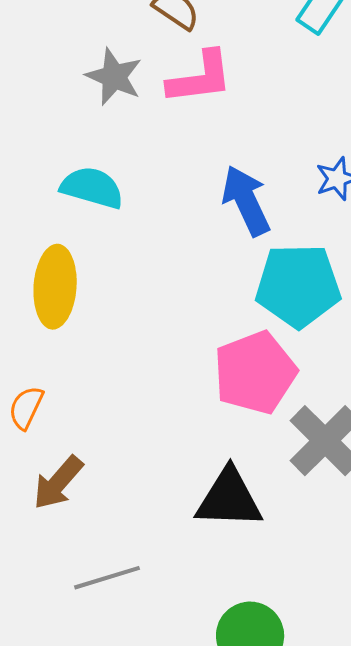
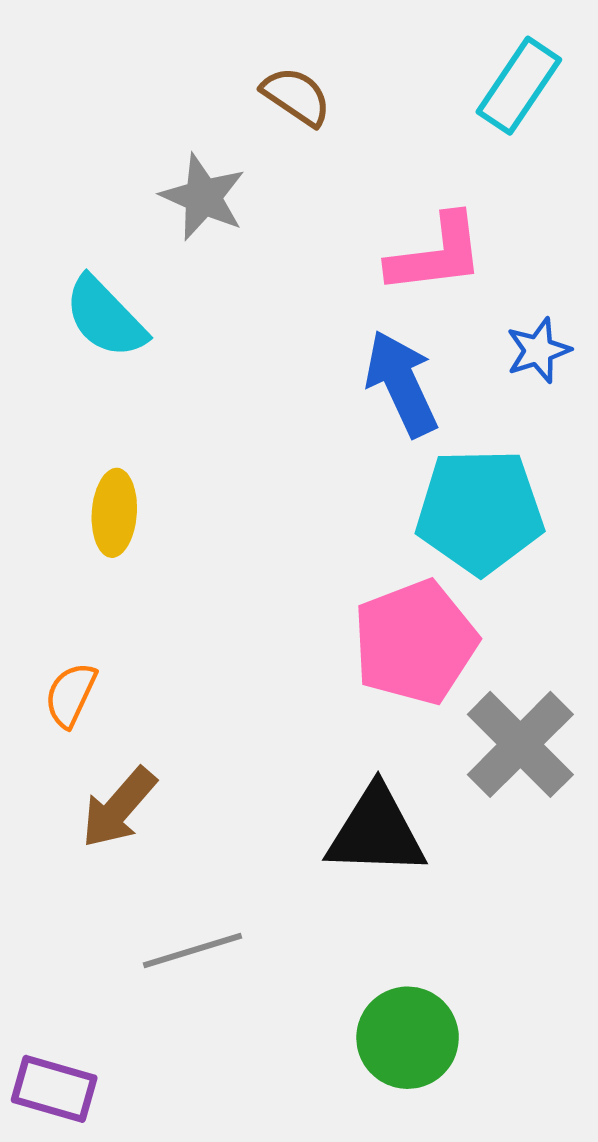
pink L-shape: (200, 78) -> (436, 254), moved
cyan semicircle: (92, 188) -> (105, 317), moved, turned -150
yellow ellipse: (55, 287) -> (114, 513), size x0.7

